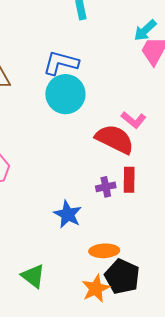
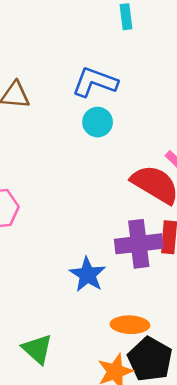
cyan circle: (65, 94) -> (98, 122), size x0.6
purple cross: (106, 187) -> (139, 244), size x1.8

